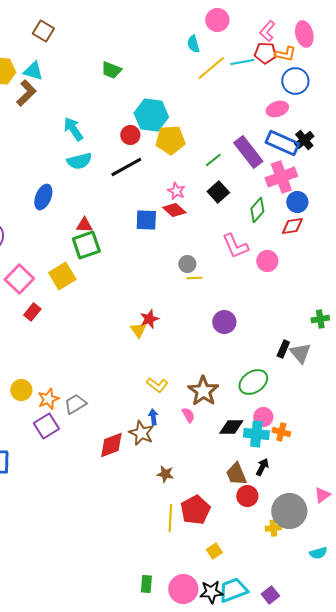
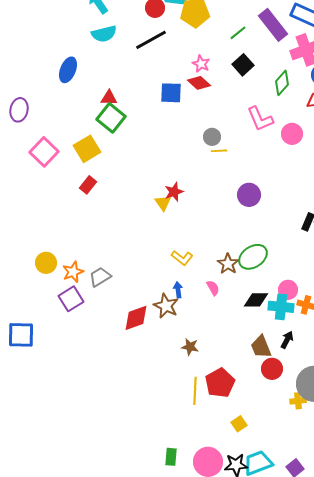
green square: (86, 245) -> (111, 118), turned -32
red rectangle: (32, 312) -> (88, 185), moved
green ellipse: (253, 382) -> (253, 257), moved
brown star: (203, 391) -> (228, 264), size x0.7

